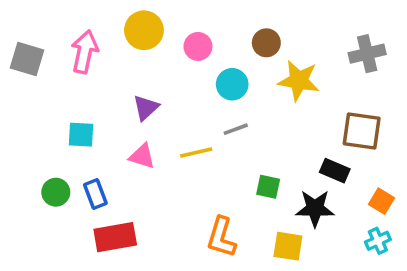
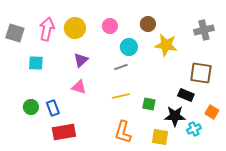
yellow circle: (144, 30) -> (75, 28), moved
gray line: (236, 129) -> (121, 67), moved
cyan square: (81, 135) -> (36, 63), moved
yellow line: (196, 153) -> (121, 96), moved
cyan cross: (378, 241) -> (194, 129), moved

